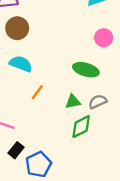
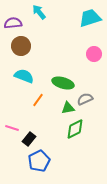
green ellipse: (86, 70) -> (63, 83), moved
gray semicircle: (98, 102) -> (85, 99), moved
black rectangle: (16, 150) -> (29, 139), moved

